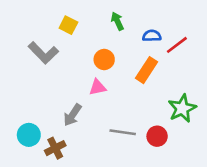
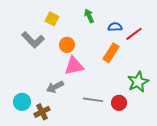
orange circle: (104, 60) -> (67, 45), moved
pink triangle: (98, 87) -> (74, 66), size x1.5
gray arrow: (72, 115) -> (55, 87), turned 30

